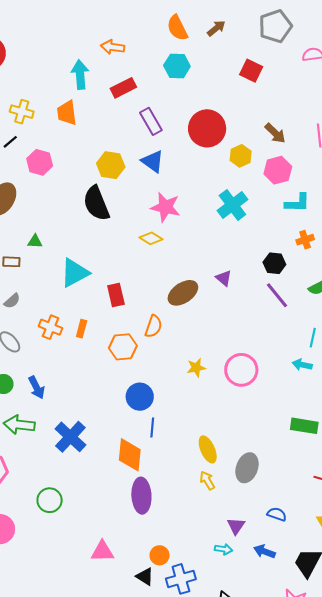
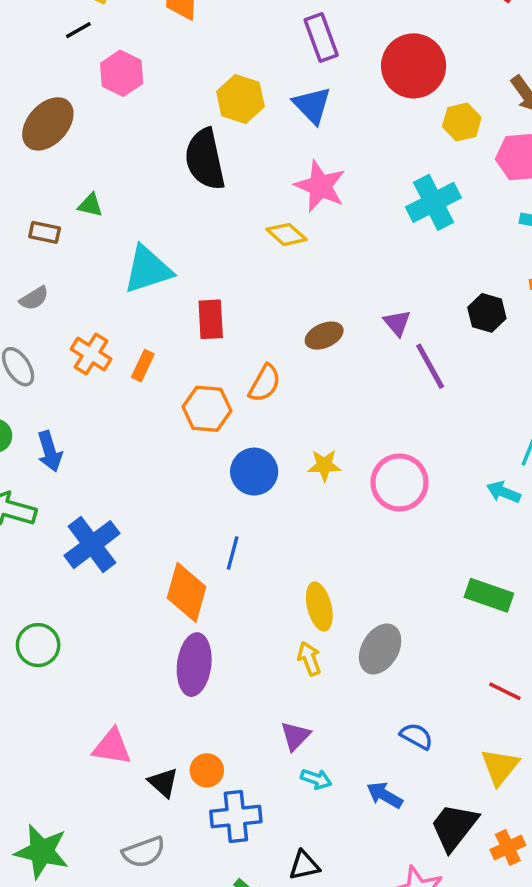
brown ellipse: (183, 293) -> (324, 336), size x0.7
purple line: (277, 295) -> (430, 366), moved
blue circle: (140, 397) -> (254, 472), moved
purple triangle: (236, 526) -> (295, 736), moved
black triangle: (145, 577) -> (163, 783), moved

